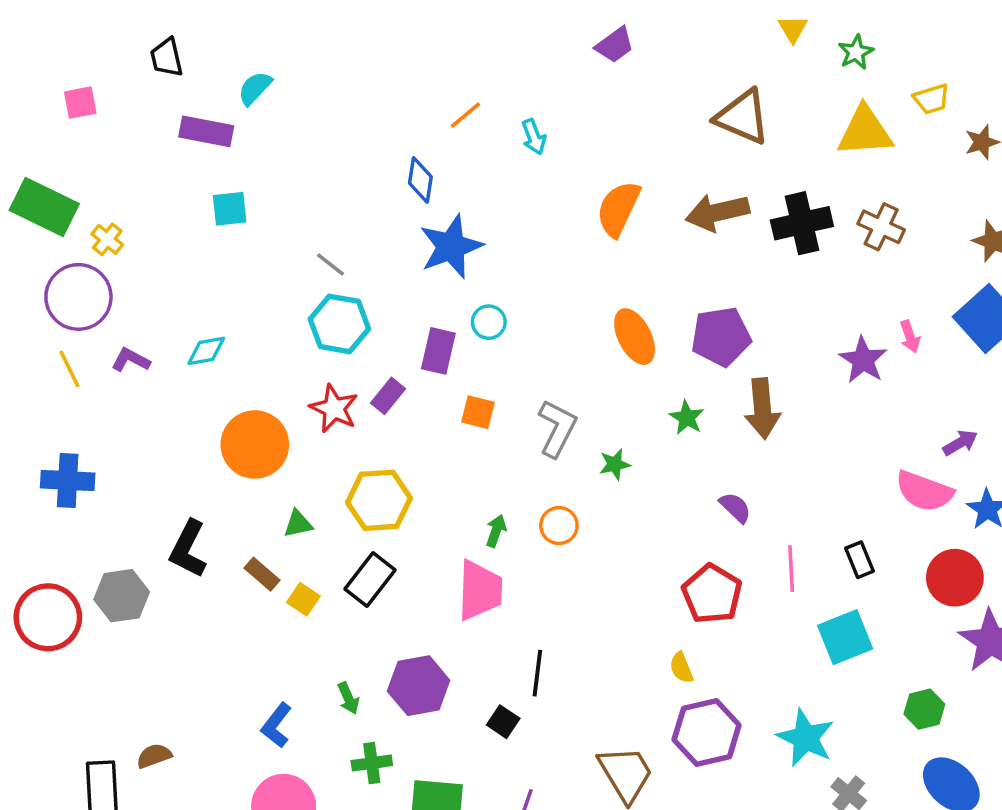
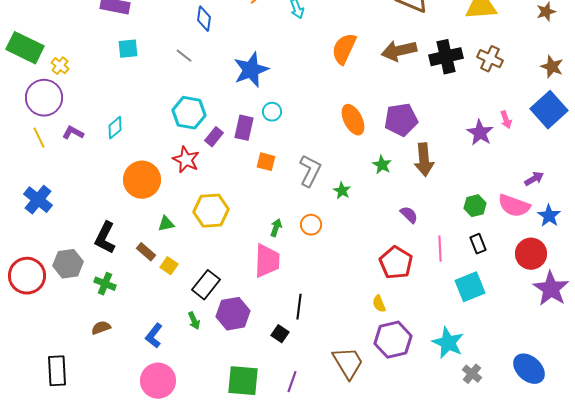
blue diamond: (420, 180) -> (204, 19), moved
gray line: (330, 265) -> (184, 56), moved
cyan diamond: (206, 351) -> (115, 128), turned -30
purple rectangle: (388, 396) -> (214, 137), moved
green star: (615, 464) -> (342, 191), turned -30
blue cross: (68, 481) -> (38, 200), turned 36
black rectangle: (370, 579) -> (206, 285), moved
green hexagon: (924, 709) -> (475, 206), moved
brown semicircle: (154, 756) -> (101, 328), moved
green cross: (372, 763) -> (105, 284), moved, turned 30

